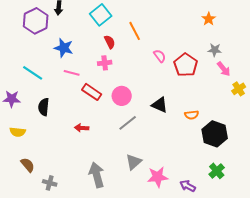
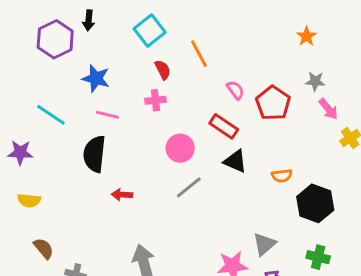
red rectangle: (92, 92) -> (224, 126), moved
black semicircle: (44, 107) -> (94, 154), moved, size x1.4
gray triangle: (134, 162) -> (264, 244), moved
green cross: (217, 171) -> (318, 257), turned -35

